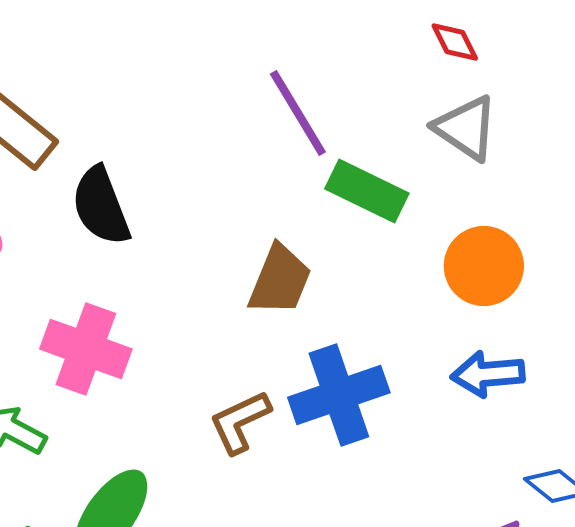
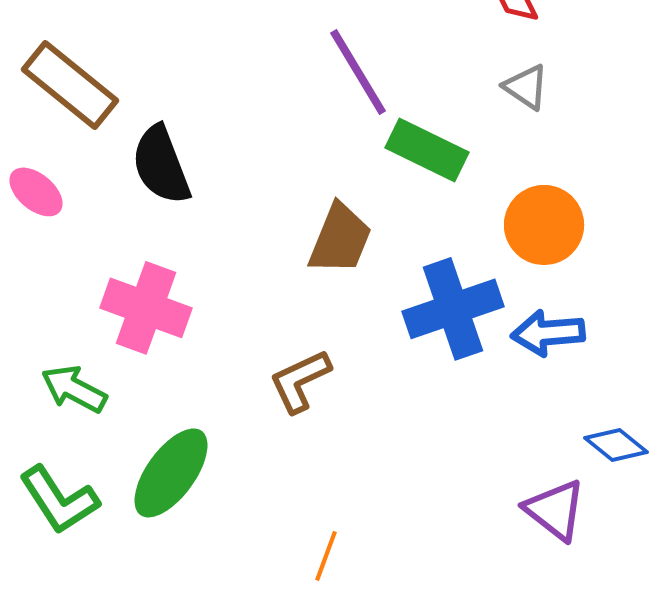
gray triangle: (466, 128) -> (526, 87), size x0.7
blue cross: (339, 395) -> (453, 309), moved

